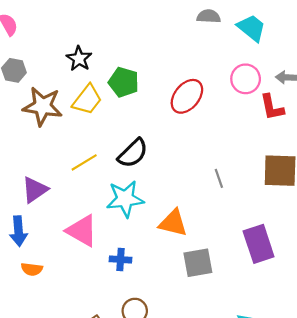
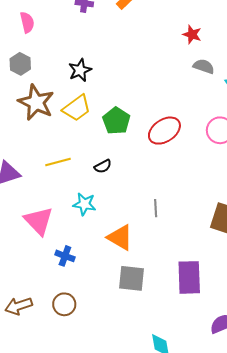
green pentagon: (124, 82) -> (116, 121), moved
black semicircle: (133, 153) -> (103, 166), size x0.6
gray line: (219, 178) -> (156, 208), moved
cyan star: (125, 199) -> (84, 204), size x0.7

